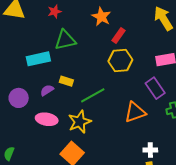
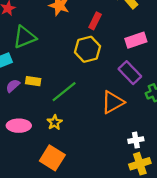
red rectangle: (119, 35) -> (95, 21), moved
purple semicircle: (47, 90) -> (13, 86), moved
yellow star: (80, 122) -> (55, 122), size x0.6

